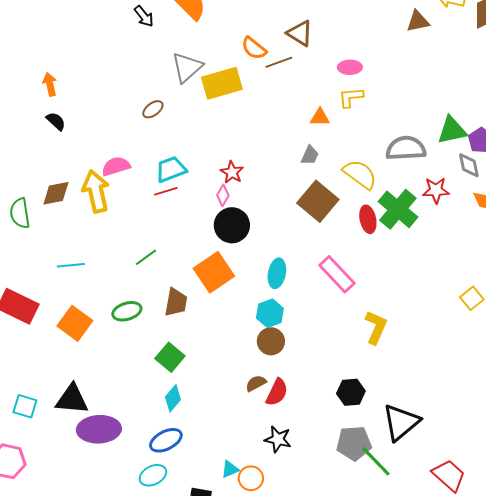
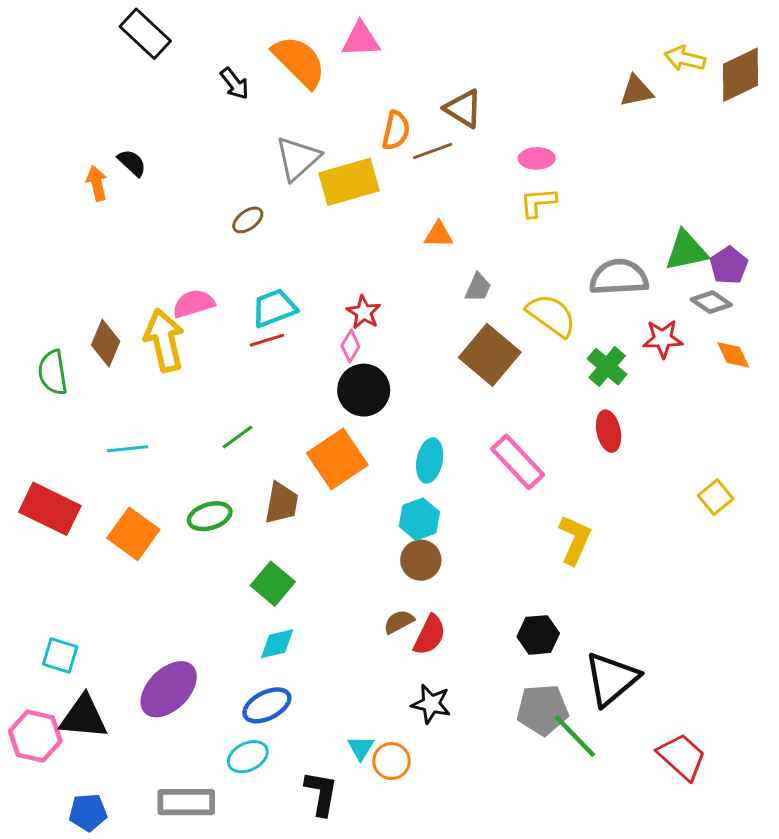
orange semicircle: (254, 48) -> (396, 131), turned -116
orange triangle: (320, 117) -> (438, 235), moved
black semicircle: (56, 121) -> (132, 163), moved
gray diamond: (469, 165) -> (711, 302), turned -44
brown diamond: (56, 193) -> (106, 343), turned -56
green cross: (398, 209) -> (607, 367), size x0.7
red ellipse: (368, 219) -> (609, 431), moved
cyan diamond: (173, 398) -> (277, 644), turned 36
black triangle: (72, 399) -> (84, 717), moved
purple ellipse: (99, 429) -> (169, 689), turned -42
cyan triangle: (230, 469) -> (361, 748), turned -36

